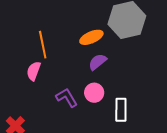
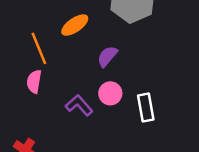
orange ellipse: (91, 37) -> (75, 25), moved

